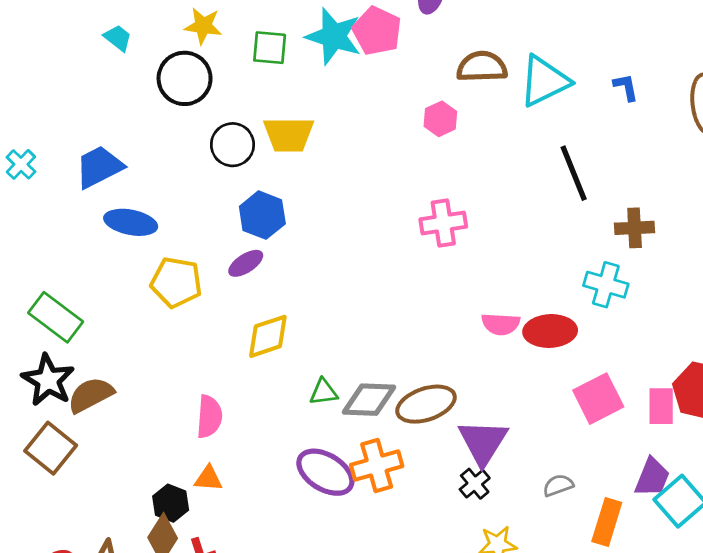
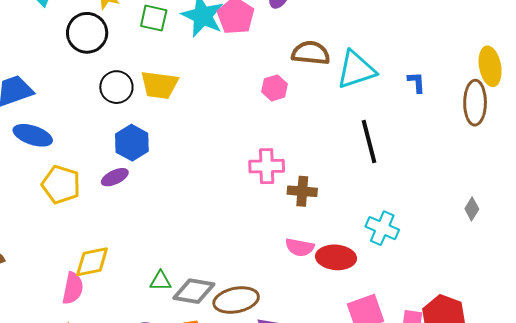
brown cross: (635, 228) -> (302, 191), moved
yellow diamond: (268, 336) -> (92, 262), moved

